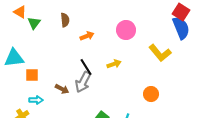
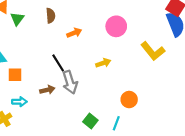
black line: (86, 67) -> (58, 63), moved
gray arrow: (83, 82) -> (70, 82), turned -45
brown arrow: (62, 89) -> (47, 90), turned -40
orange circle: (151, 94) -> (129, 100), moved

